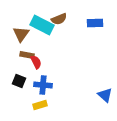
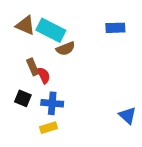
brown semicircle: (59, 19) -> (66, 49), moved
brown triangle: (21, 34) -> (25, 25), moved, turned -42
brown rectangle: (27, 55) -> (33, 67), turned 56

